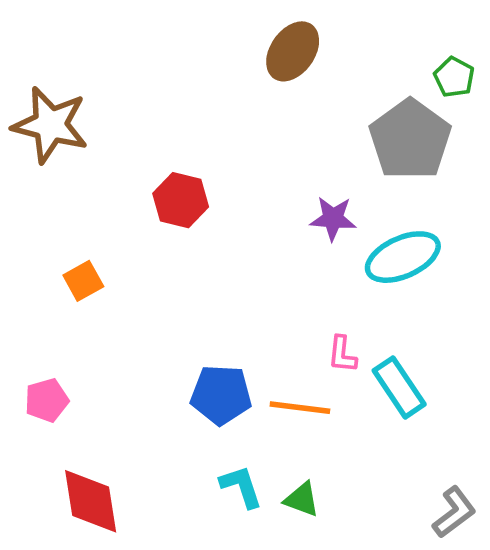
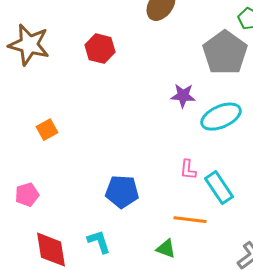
red hexagon: (181, 200) -> (100, 49), moved
orange line: (300, 408) -> (190, 220), moved
cyan L-shape: (241, 487) -> (99, 242), moved

